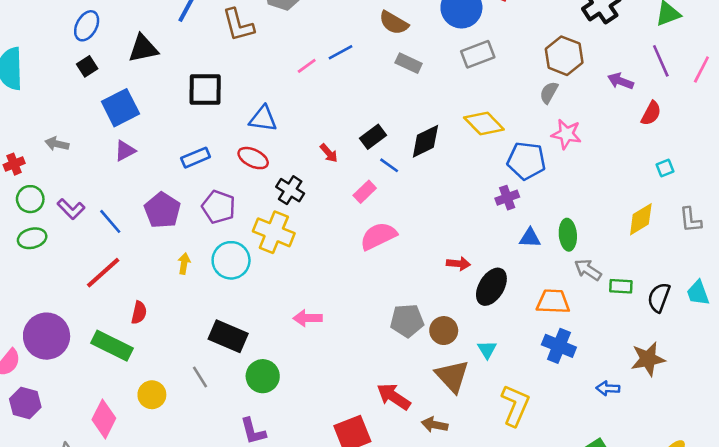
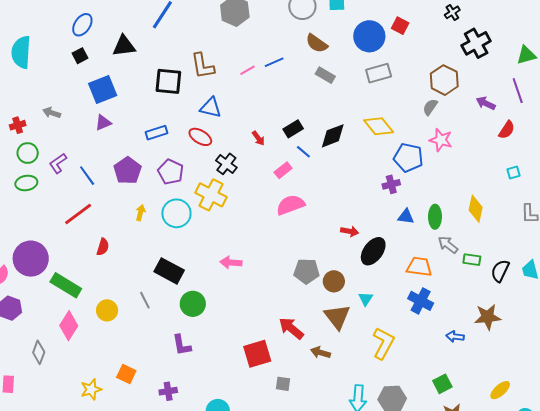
brown L-shape: (238, 25) -> (203, 66), moved
purple L-shape: (71, 209) -> (58, 163), turned 95
yellow diamond: (641, 219) -> (476, 209), moved, turned -52
green rectangle: (112, 346) -> (66, 285), moved

